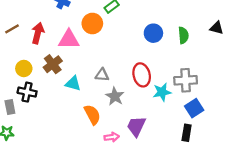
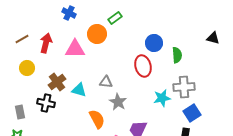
green semicircle: (183, 35) -> (177, 55), moved
brown cross: (53, 64) -> (57, 82), moved
yellow circle: (24, 68) -> (27, 68), moved
red ellipse: (142, 75) -> (143, 66), moved
black cross: (27, 92) -> (46, 103), moved

